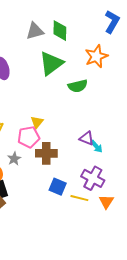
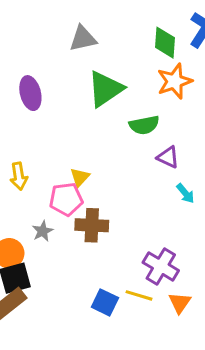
green diamond: (60, 31) -> (165, 43), moved
purple triangle: (87, 138) -> (168, 157), moved
cyan arrow: (96, 146) -> (185, 193), moved
blue square: (58, 187) -> (105, 302), moved

